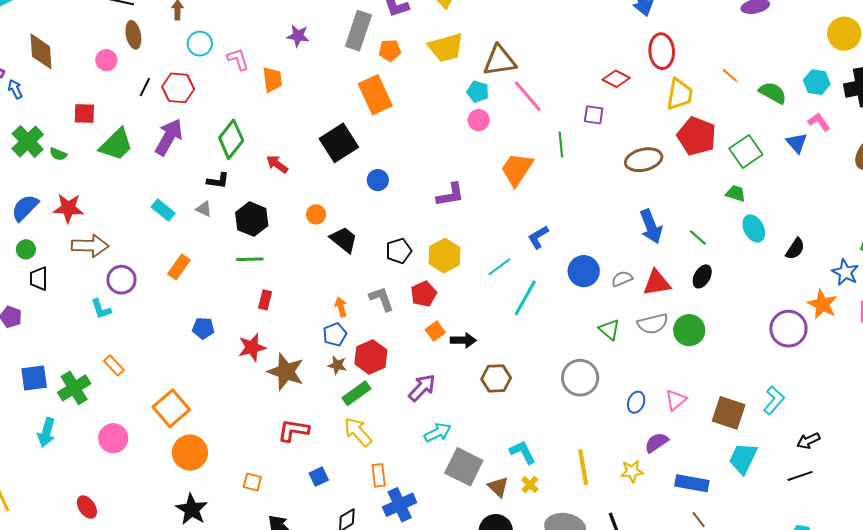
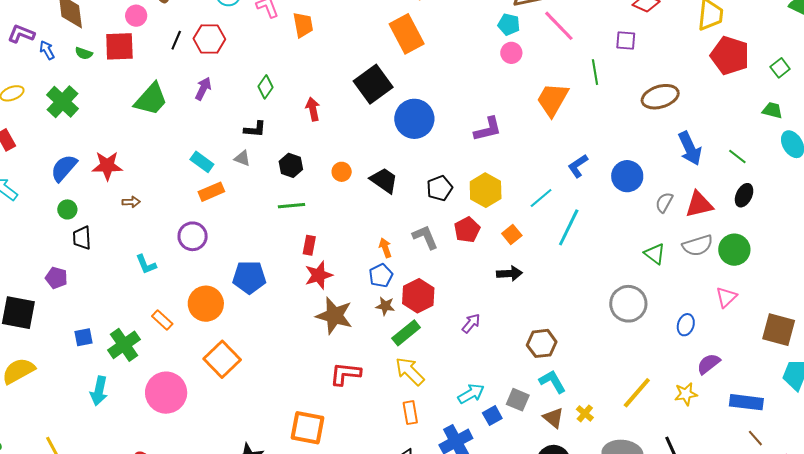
red square: (84, 113) -> (119, 46), moved, size x1.4
purple arrow: (169, 137) -> (203, 89), size x0.6
green diamond: (231, 139) -> (266, 87), size x0.6
green square: (746, 152) -> (780, 68), size x0.6
green semicircle: (58, 154) -> (84, 53), moved
brown ellipse: (644, 160) -> (660, 97), moved
red arrow: (277, 164) -> (313, 109), turned 45
blue circle: (378, 180) -> (414, 119), size x1.8
orange circle: (316, 214) -> (342, 172), moved
black hexagon: (252, 219) -> (291, 165), size x0.7
brown arrow: (90, 246) -> (131, 202), size x0.5
orange rectangle: (179, 267) -> (211, 192), moved, turned 35
blue circle: (584, 271) -> (627, 176), moved
gray semicircle: (622, 279) -> (664, 202), turned -35
purple circle: (121, 280) -> (193, 236), moved
blue pentagon: (203, 328) -> (249, 277), size x1.5
orange square: (435, 331) -> (512, 235), moved
red star: (252, 347) -> (319, 275), moved
blue square: (34, 378) -> (83, 337), size x0.7
brown hexagon: (496, 378) -> (542, 343), moved
purple arrow: (422, 388) -> (471, 323), size x0.7
pink triangle: (676, 400) -> (726, 297), moved
cyan arrow: (438, 432) -> (471, 394), moved
pink circle: (113, 438) -> (166, 393), size x1.4
cyan L-shape: (523, 452) -> (552, 382), moved
orange circle: (190, 453) -> (206, 304), moved
gray square: (464, 467) -> (518, 400), size x0.6
yellow line: (583, 467) -> (637, 393), turned 54
orange rectangle: (379, 475) -> (410, 413), moved
blue square: (319, 477) -> (492, 416), moved
orange square: (252, 482) -> (308, 428), size x1.8

